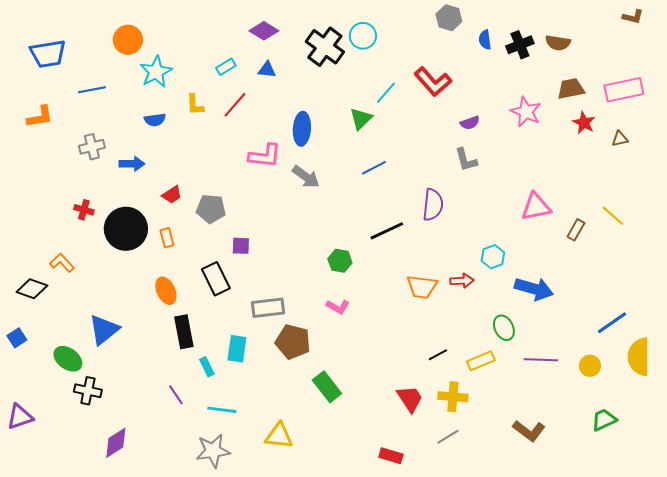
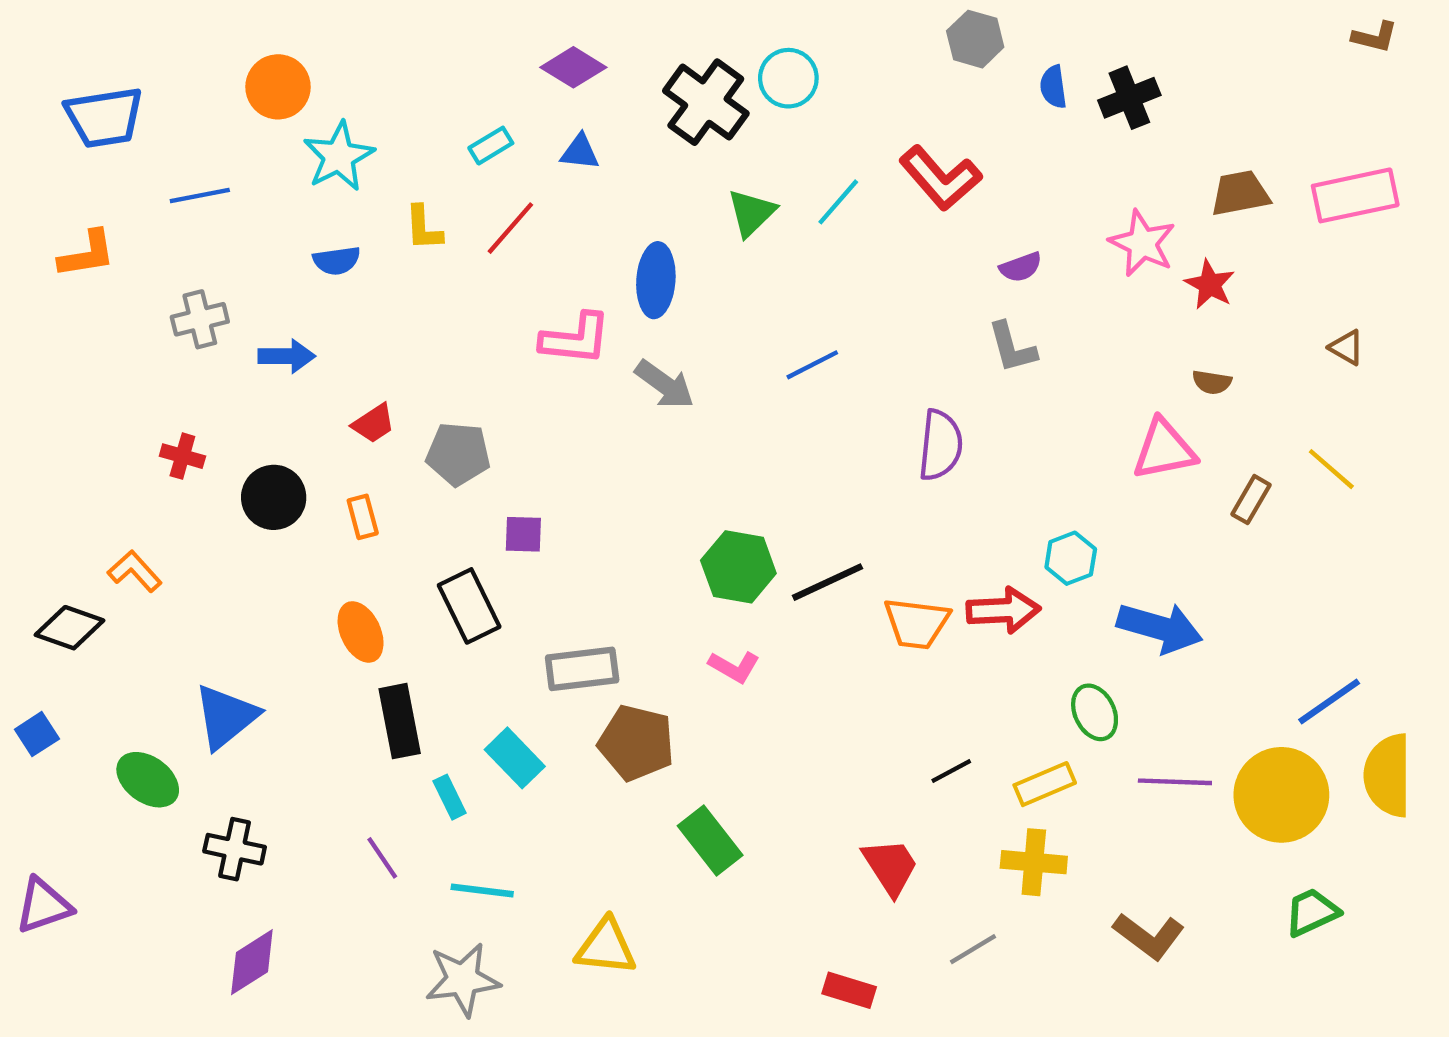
brown semicircle: (558, 43) -> (1212, 382), moved, size x0.7
green triangle: (361, 119) -> (751, 213), moved
red star: (584, 123) -> (1210, 285), moved
brown triangle: (620, 139) -> (1347, 347), moved, turned 42
black circle: (126, 229) -> (274, 497), size x0.7
black line: (387, 231) -> (827, 582), moved
green hexagon: (340, 261) -> (738, 567), size x1.4
red arrow: (462, 281) -> (1003, 610), size x1.4
cyan rectangle: (237, 349) -> (515, 758), turned -52
yellow circle: (590, 366) -> (1281, 795), size x2.0
black cross: (88, 391) -> (235, 849), moved
yellow cross: (453, 397) -> (1034, 862), moved

